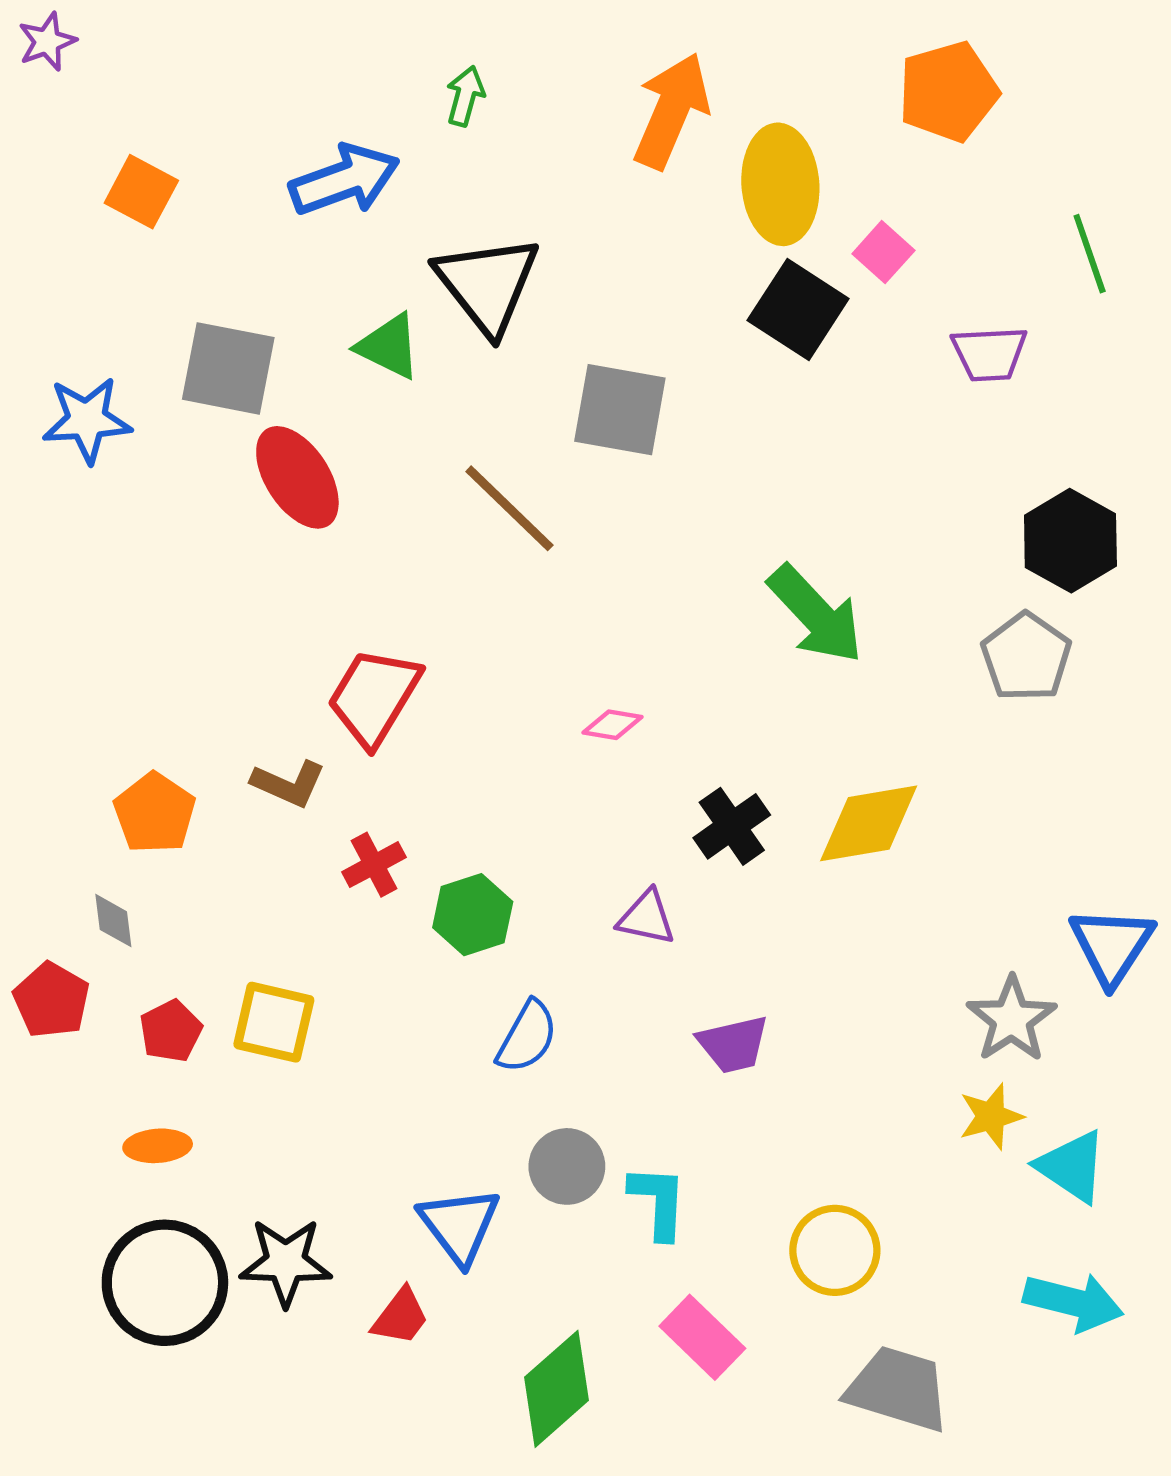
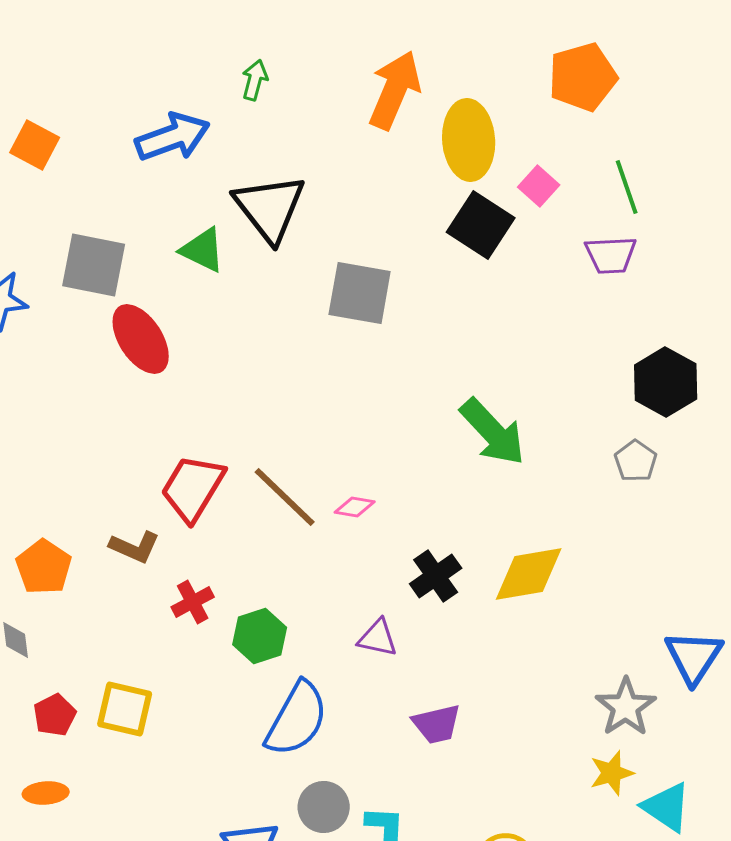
green line: (1090, 254) -> (627, 187), moved
brown line: (509, 508) -> (285, 497), moved
gray pentagon: (1026, 657) -> (636, 461), size x0.7
blue semicircle: (527, 1037) -> (297, 719), size x1.5

